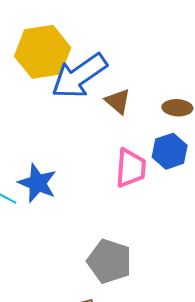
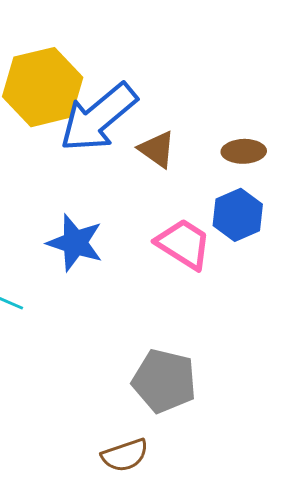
pink trapezoid: (131, 168) -> (184, 244), turned -57
blue star: (37, 183) -> (75, 243), moved

